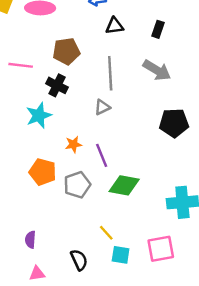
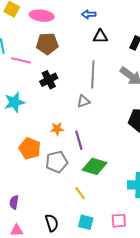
brown pentagon: (66, 51) -> (47, 44), moved
black cross: (57, 85) -> (49, 80), turned 30
cyan star: (39, 115) -> (14, 102), moved
yellow line: (106, 233) -> (80, 193), moved
pink square: (161, 249) -> (119, 221), size x0.7

